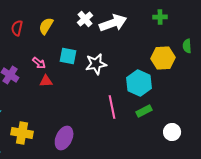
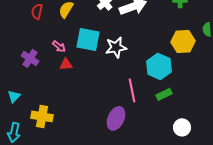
cyan square: (68, 56) -> (88, 39), size x1.4
white circle: (172, 132) -> (182, 127), moved
purple ellipse: (64, 138) -> (116, 118), moved

